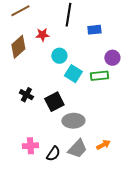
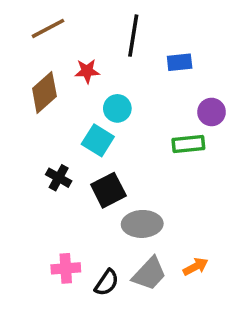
cyan square: (73, 74) -> (98, 140), moved

